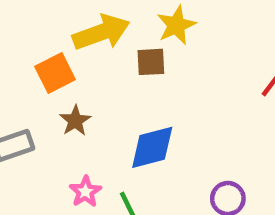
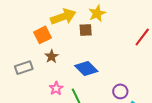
blue diamond: (152, 147) -> (86, 68), turned 60

